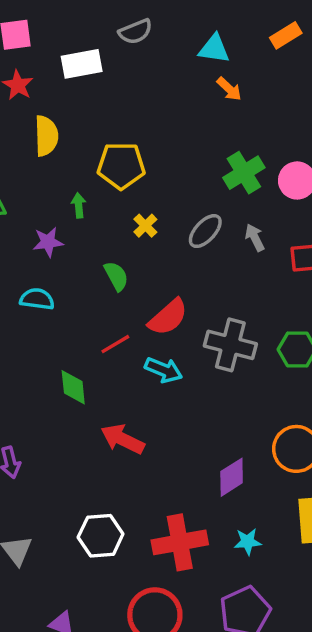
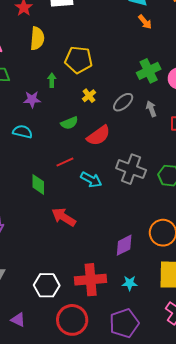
green semicircle: (116, 276) -> (69, 123), turned 90
red semicircle: (168, 317) -> (99, 136), moved
white hexagon: (101, 536) -> (47, 285), moved

